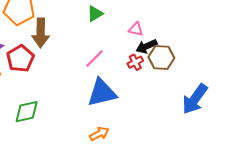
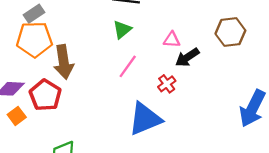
brown hexagon: (161, 58) -> (230, 32), moved
pink line: (94, 59) -> (128, 66), moved
red cross: (135, 62) -> (167, 84), moved

